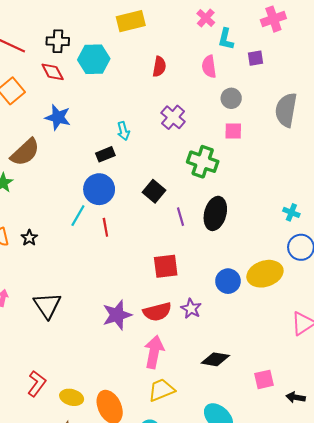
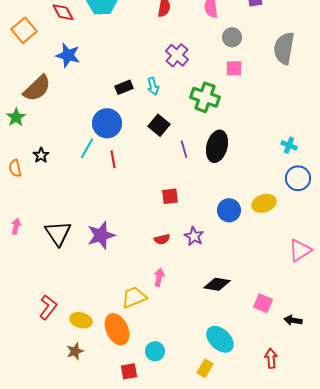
cyan arrow: (123, 131) -> (153, 86), moved
black rectangle: (105, 154) -> (124, 87), moved
black star: (29, 238) -> (41, 155), moved
red square: (166, 266) -> (170, 196), size x0.7
yellow ellipse: (265, 274) -> (264, 203), size x0.7
red semicircle: (157, 312) -> (162, 239), size x0.6
purple star: (117, 315) -> (101, 235), moved
pink arrow: (154, 352) -> (159, 277), size x0.6
pink square: (264, 379) -> (263, 303), turned 36
yellow trapezoid: (161, 390) -> (134, 297), moved

